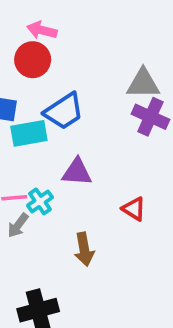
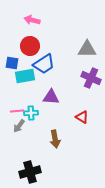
red circle: (33, 60) -> (30, 46), moved
purple cross: (150, 117) -> (91, 78), moved
cyan cross: (40, 201) -> (31, 113), turned 32

